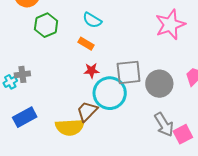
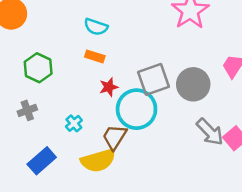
green hexagon: (46, 25) -> (38, 68), moved
cyan cross: (10, 82) -> (74, 123), moved

